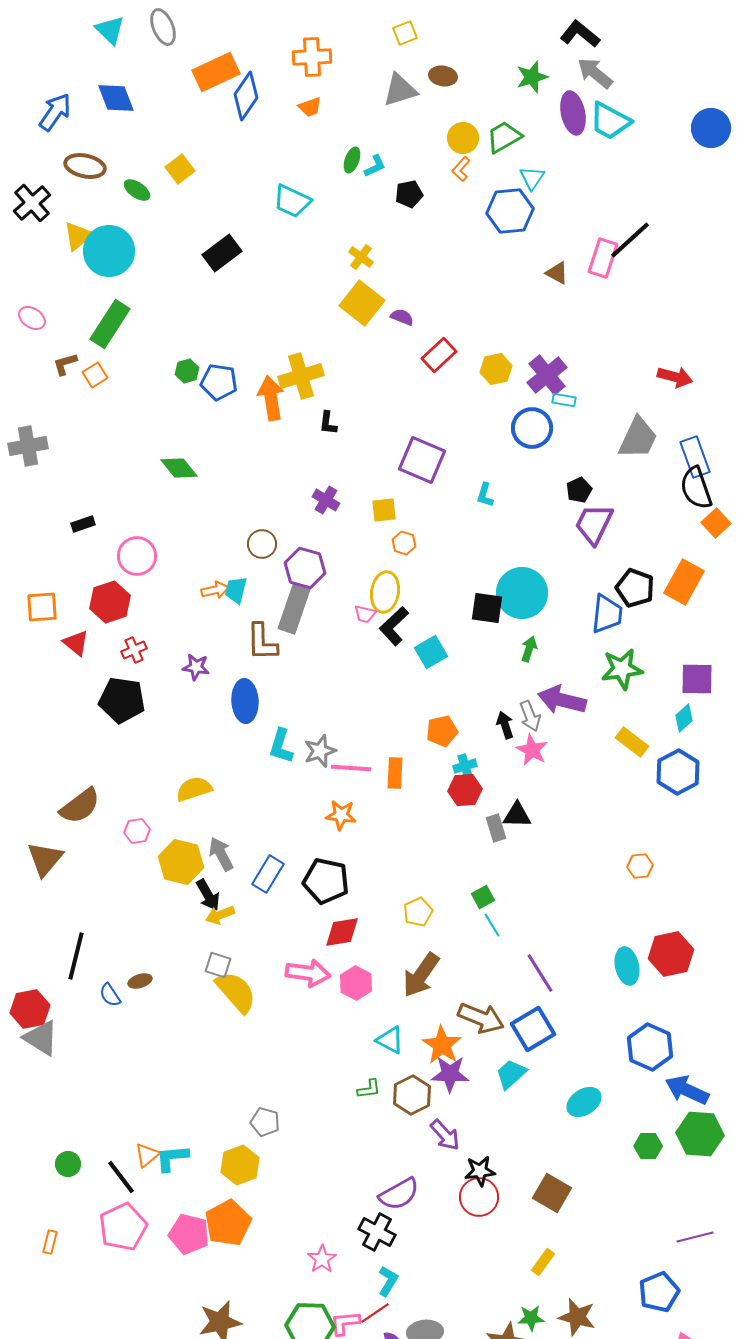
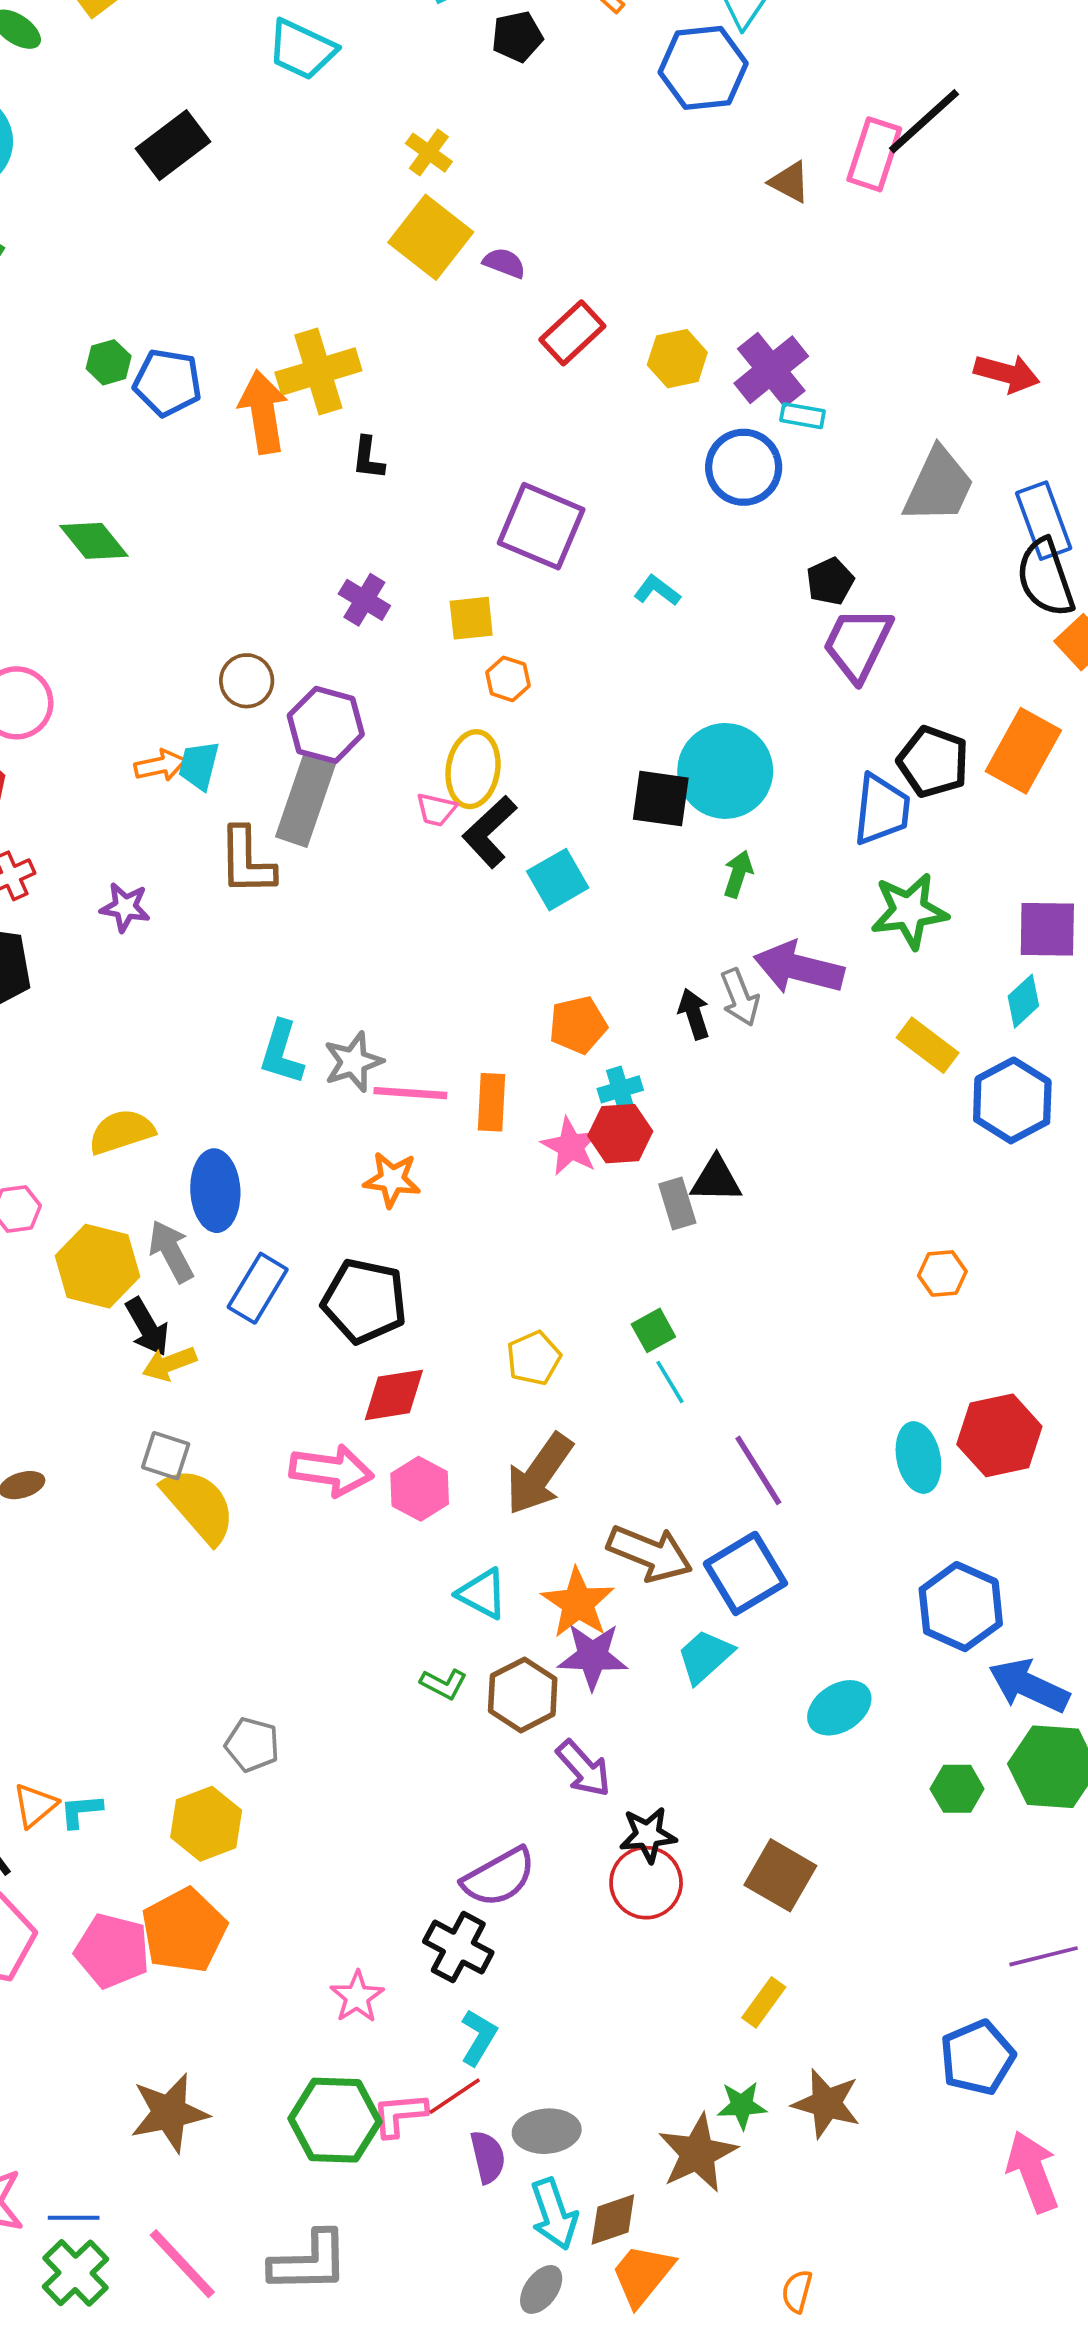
cyan L-shape: (485, 495) -> (657, 591), turned 110
blue ellipse: (245, 701) -> (215, 1191), moved
pink star: (532, 750) -> (571, 1146), moved
green L-shape: (369, 1089) -> (444, 1684), turned 35
cyan L-shape: (172, 1158) -> (81, 1811), size x0.7

